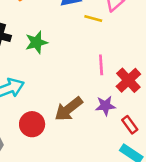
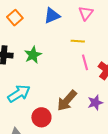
yellow line: (93, 19) -> (78, 41), moved
purple star: (105, 106) -> (95, 103), moved

